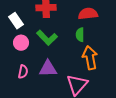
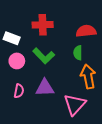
white rectangle: (16, 21) -> (12, 38), turned -35

